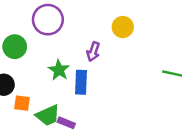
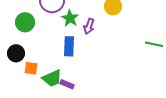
green star: (59, 70) -> (70, 18), moved
blue rectangle: (81, 82) -> (69, 46), moved

